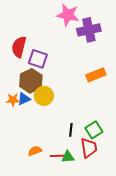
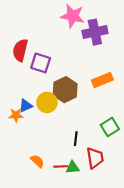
brown hexagon: (31, 81) -> (65, 90), moved
orange star: (13, 100) -> (16, 115), moved
green square: (94, 130) -> (110, 127), moved
orange semicircle: (35, 151) -> (37, 161), turned 64

